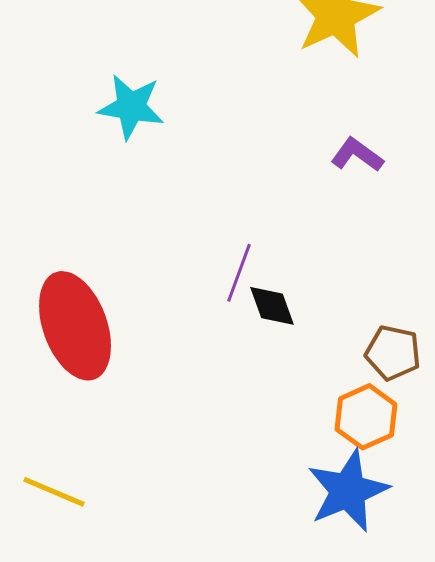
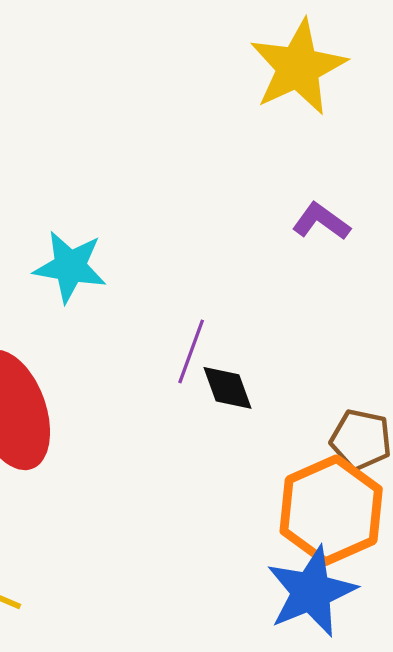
cyan star: (131, 107) -> (70, 267), moved
orange hexagon: (366, 417) -> (331, 510), size x1.5

